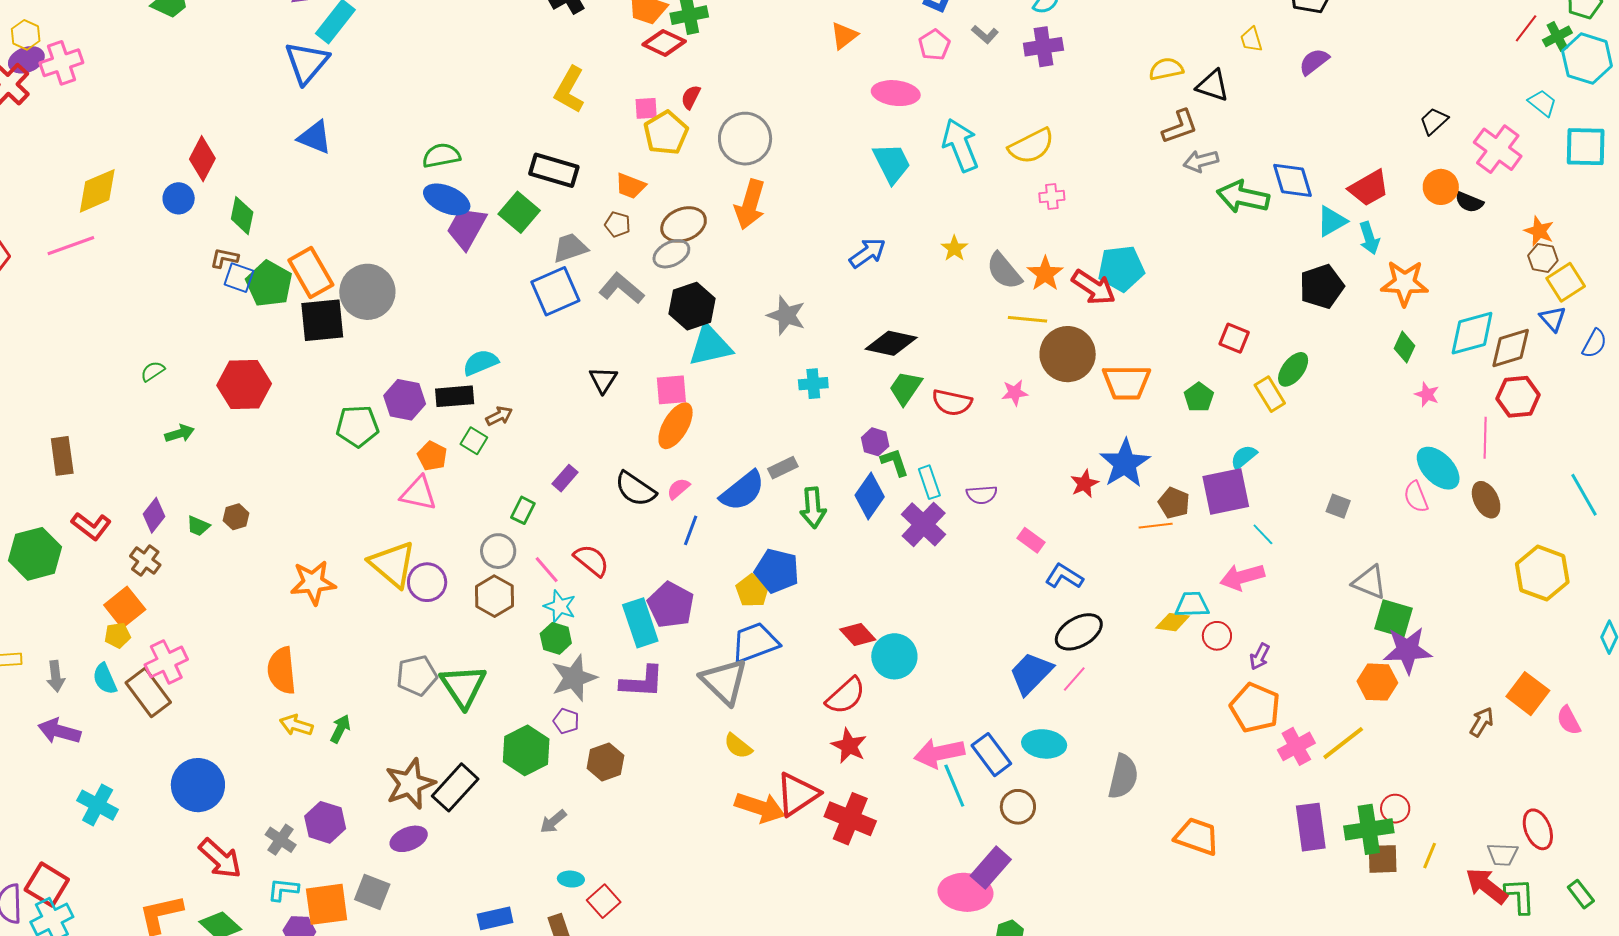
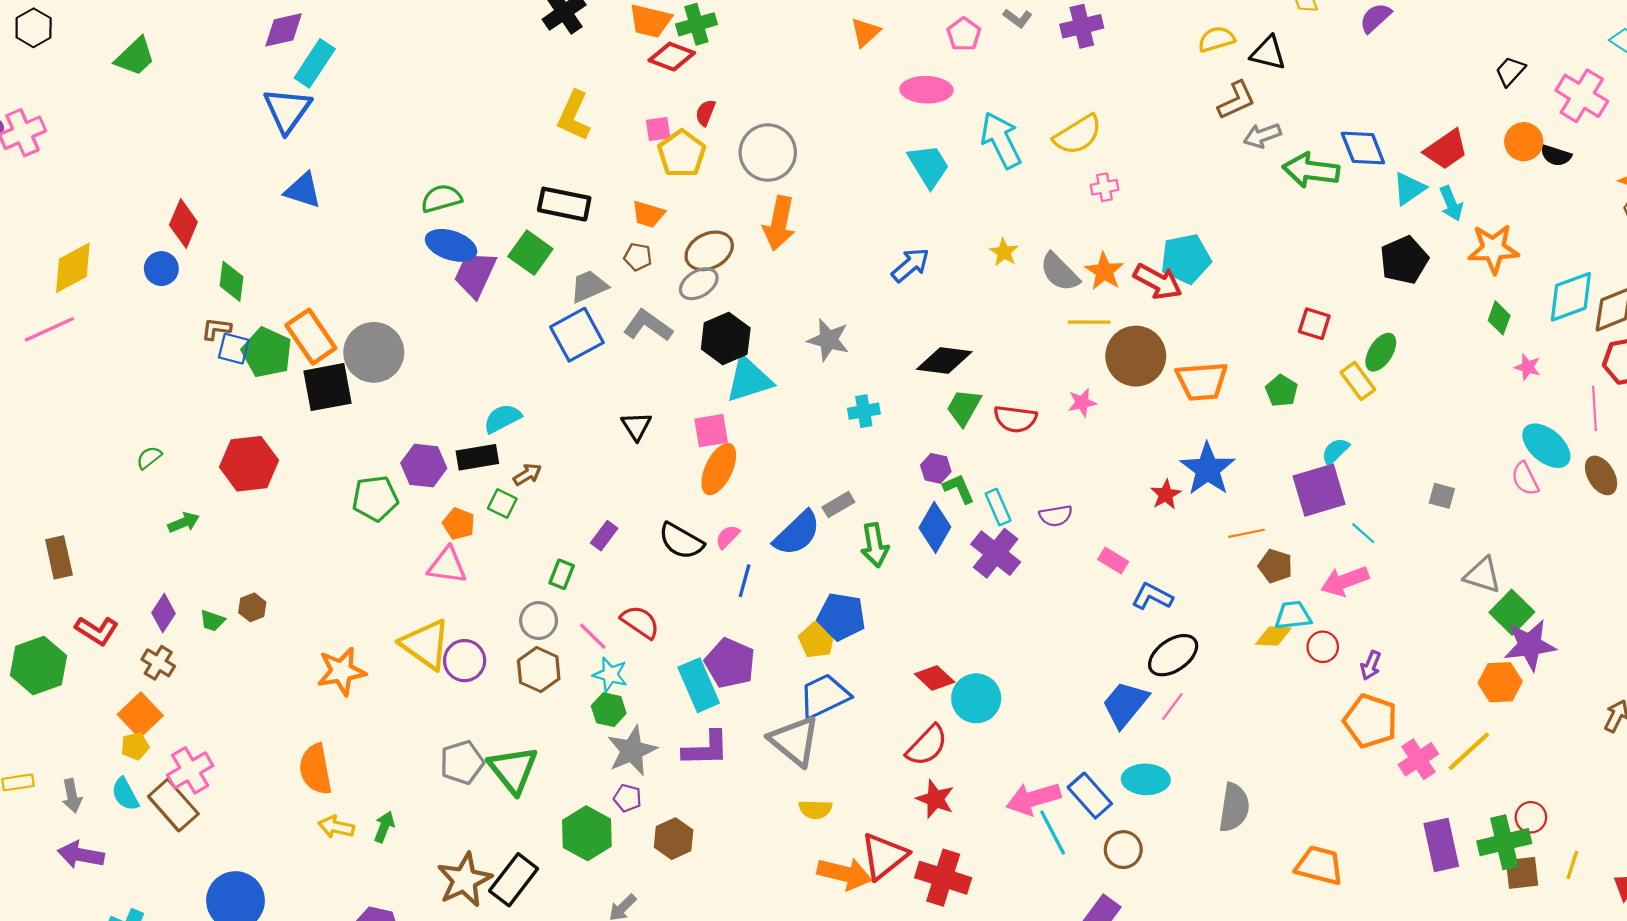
brown pentagon: (1174, 503) -> (1275, 566), moved
green square: (1394, 619) -> (1512, 612), turned 33
yellow semicircle: (738, 746) -> (815, 809), turned -32

